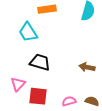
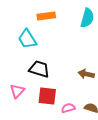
red square: (38, 96) -> (47, 96), moved

